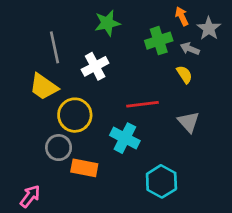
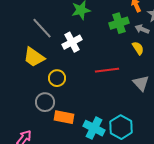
gray line: (54, 47) -> (42, 28), turned -30
yellow circle: (75, 115) -> (57, 78), size x0.7
cyan cross: (125, 138) -> (94, 128), moved

